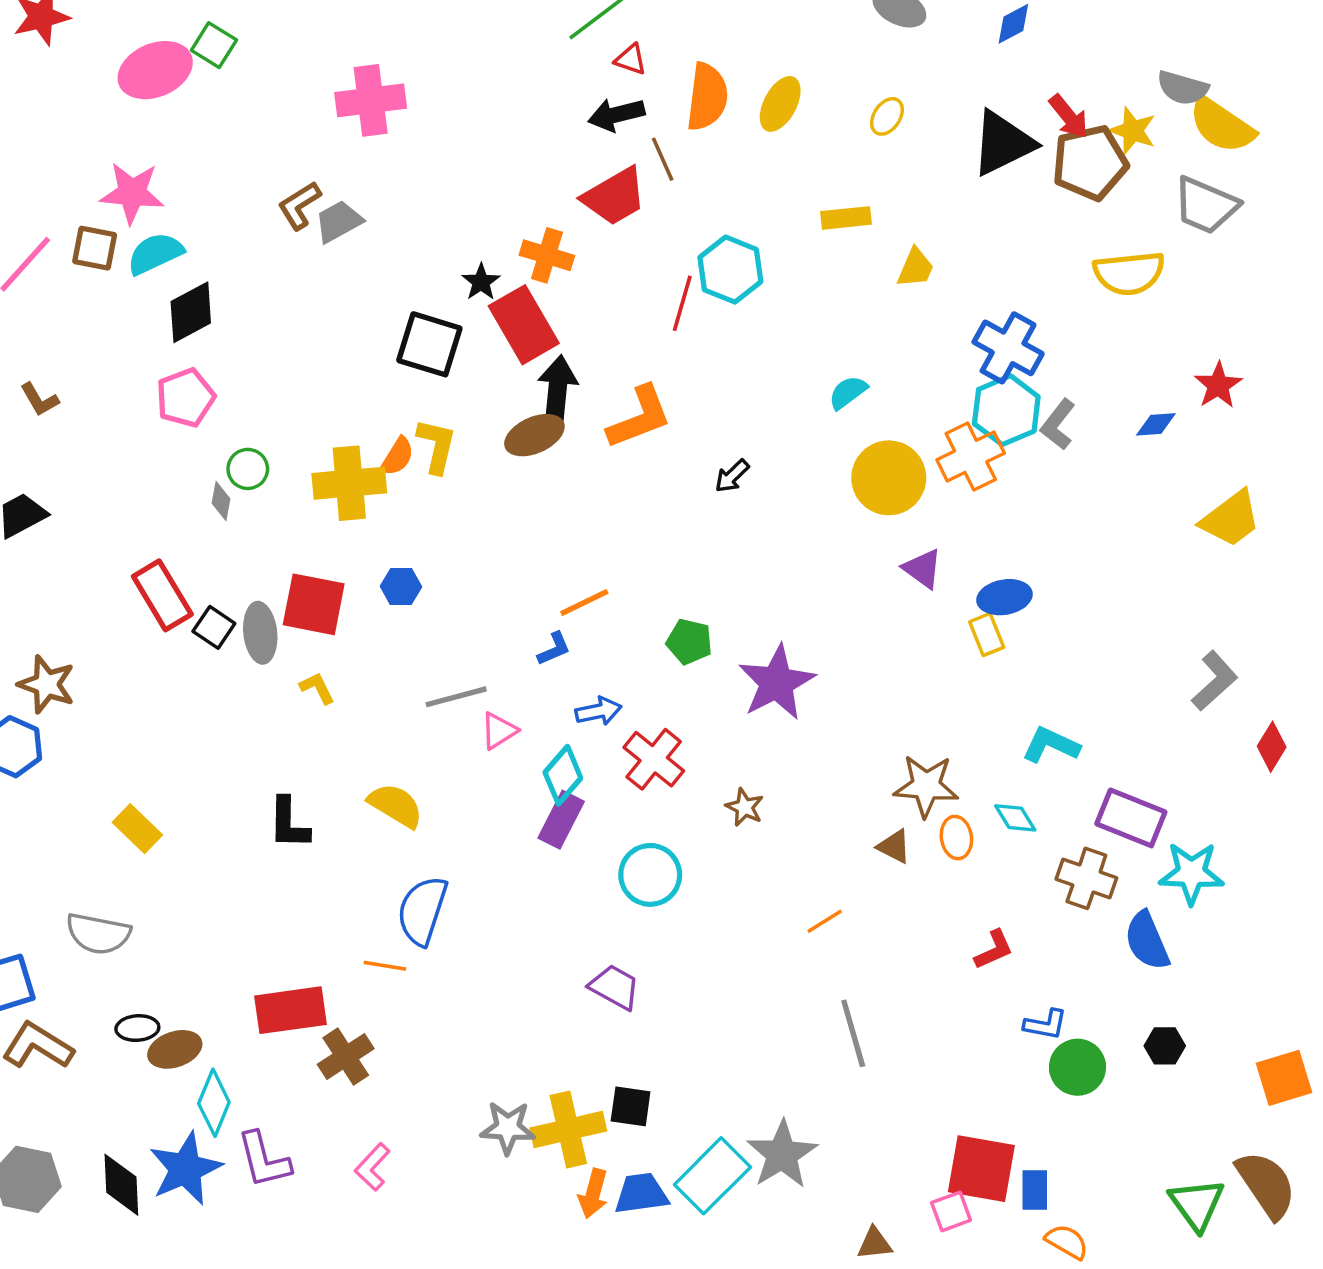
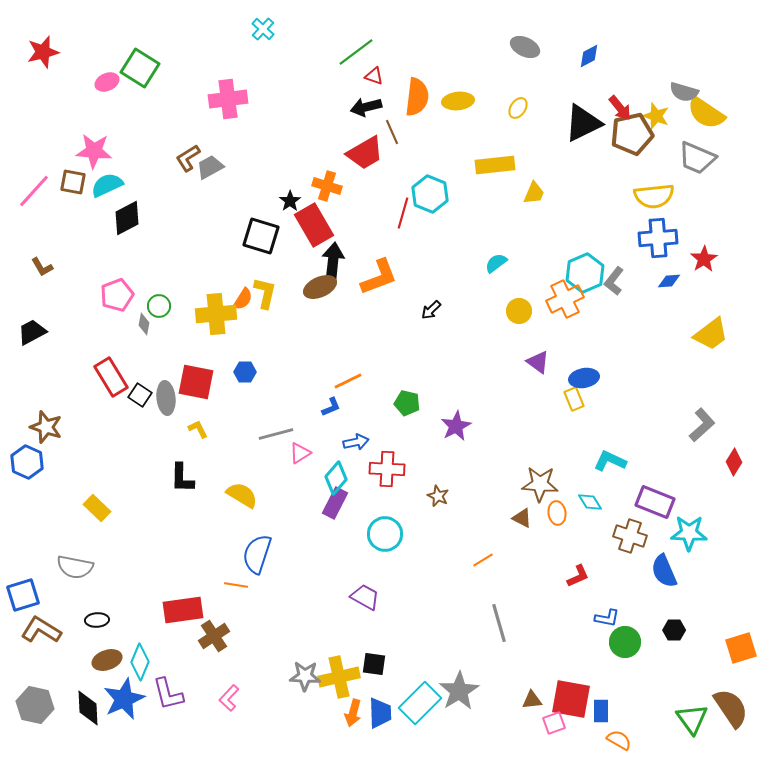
green square: (214, 45) -> (140, 68), size x1.5
pink ellipse: (155, 70) -> (107, 82), size x0.6
yellow ellipse: (780, 104) -> (458, 101), turned 56
yellow rectangle: (846, 218) -> (495, 165), size x1.4
blue cross: (1008, 348) -> (658, 238), moved, turned -33
pink pentagon: (185, 398) -> (117, 295), moved
yellow circle: (889, 478) -> (519, 311), size x0.6
purple star: (777, 683) -> (456, 426), size x0.7
red cross: (654, 759) -> (387, 469), turned -36
black L-shape: (289, 823) -> (182, 478), moved
brown ellipse: (175, 1049) -> (107, 660), moved
blue trapezoid: (641, 1194) -> (380, 713), turned 96
brown triangle: (875, 1243) -> (532, 700), moved

